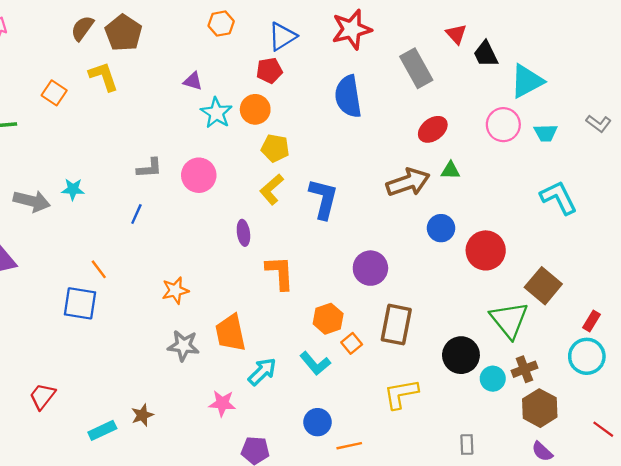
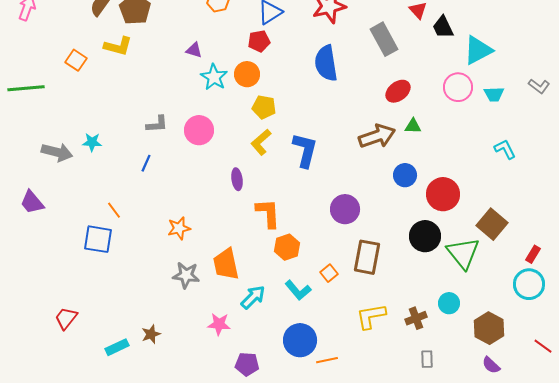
yellow L-shape: (104, 76) -> (118, 46), turned 124
cyan L-shape: (559, 198) -> (505, 149), size x0.7
orange hexagon: (328, 319) -> (287, 247), moved
black circle: (461, 355) -> (425, 236), moved
brown cross: (524, 369) -> (416, 318), moved
blue circle: (318, 422) -> (300, 340), size x1.4

